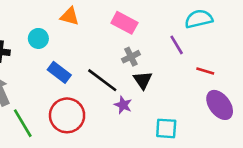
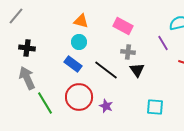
cyan circle: (38, 38) -> (79, 42), moved
gray cross: (131, 57) -> (128, 52), turned 32
purple star: (123, 105) -> (106, 106), moved

